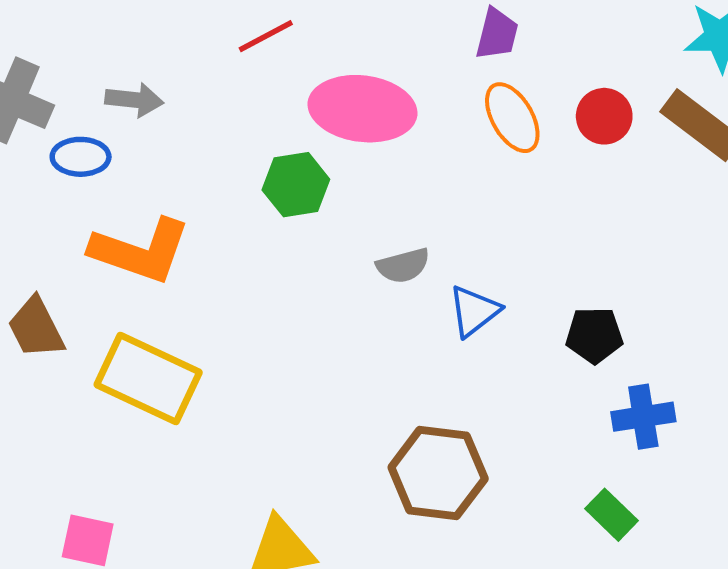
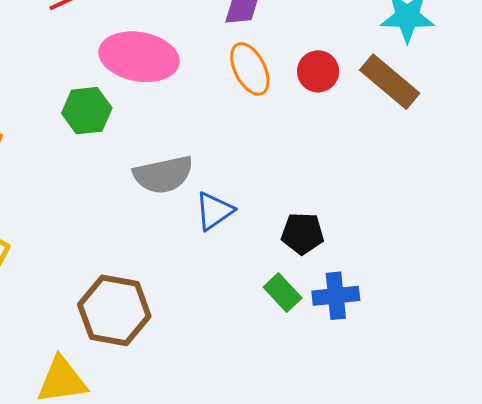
gray semicircle: (403, 266) -> (163, 175), size x1.5
brown hexagon: (438, 473) -> (114, 310), moved
green rectangle: (612, 515) -> (283, 293), moved

